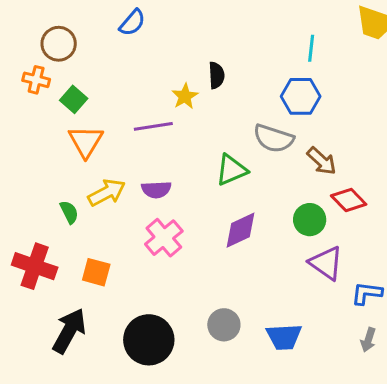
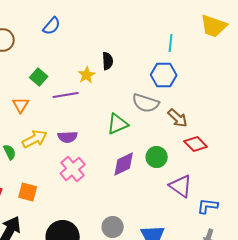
green square: (74, 99) -> (39, 77), moved
orange triangle: (86, 141) -> (21, 105), size x0.7
green circle: (310, 220) -> (157, 157), moved

